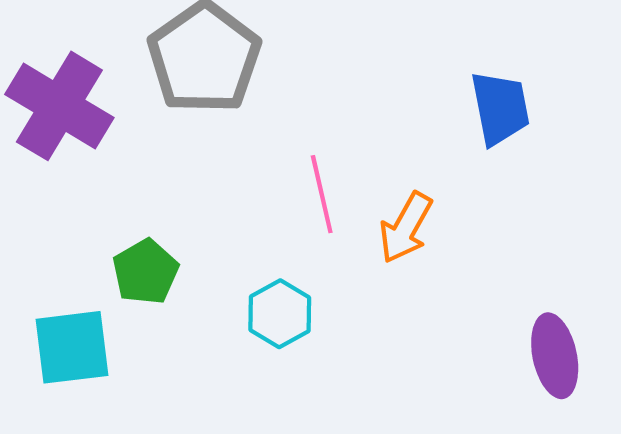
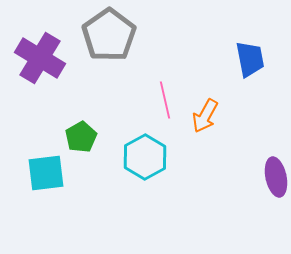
cyan hexagon: (280, 314) -> (145, 157), size x1.4

